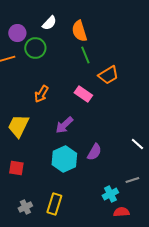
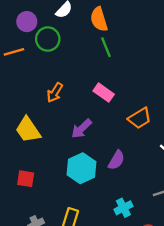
orange trapezoid: (108, 75) -> (140, 118), moved
yellow trapezoid: (18, 126) -> (28, 130), turned -60
cyan cross: (110, 194) -> (123, 208), moved

